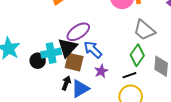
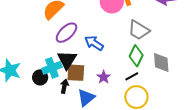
purple ellipse: (78, 32) -> (66, 33), moved
blue arrow: (93, 50) -> (94, 43), moved
black arrow: (66, 83) -> (64, 86), moved

